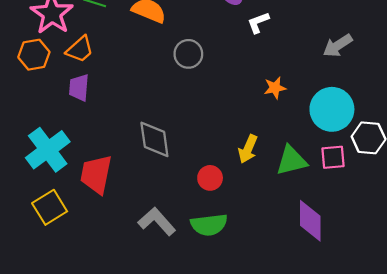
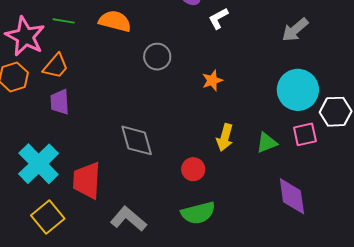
orange star: (275, 88) -> (212, 80), moved
green triangle: (291, 161) -> (267, 143), size x0.7
gray L-shape: (157, 221) -> (128, 219), moved

